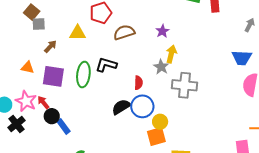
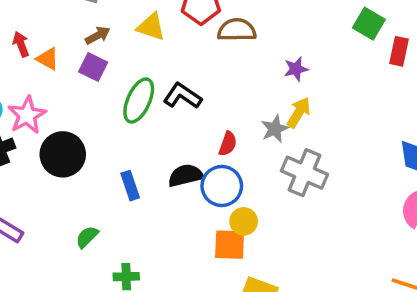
brown semicircle: (124, 32) -> (237, 30), moved
purple square: (53, 76) -> (93, 67), moved, size x0.7
red arrow: (43, 102) -> (21, 44), moved
black circle: (52, 116) -> (63, 154), size x1.6
blue rectangle: (64, 126) -> (130, 186), moved

